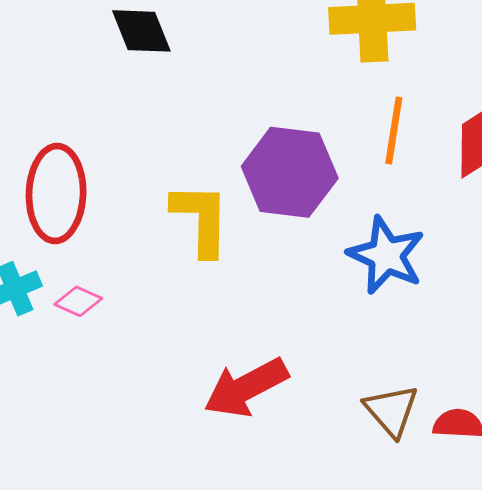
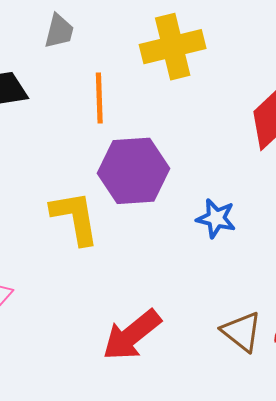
orange line: (394, 131) -> (99, 98), moved
blue star: (386, 255) -> (216, 218), size x0.7

